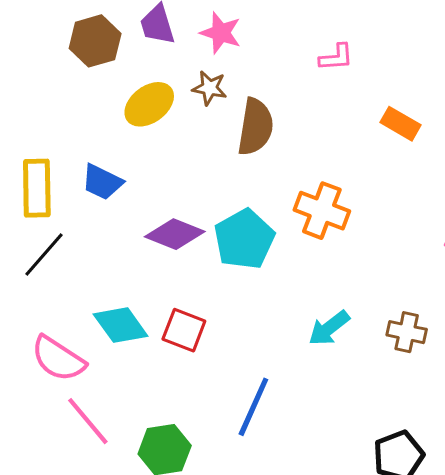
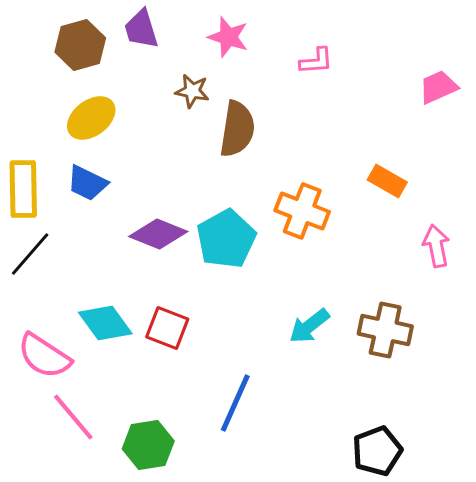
pink star: (221, 33) -> (228, 37), moved
yellow ellipse: (149, 104) -> (91, 118), moved
orange rectangle: (401, 124) -> (387, 181), moved
brown cross: (407, 332) -> (385, 330), size x1.4

